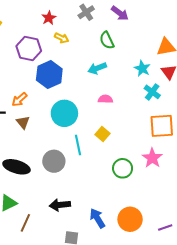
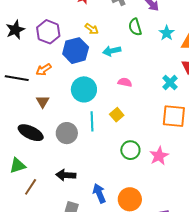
yellow arrow: (62, 38) -> (92, 29), moved
purple hexagon: (29, 49) -> (48, 32), moved
cyan arrow: (97, 68) -> (112, 51), moved
cyan star: (142, 68) -> (167, 33), moved
brown triangle: (23, 122) -> (43, 102), moved
pink star: (152, 158) -> (159, 156), moved

